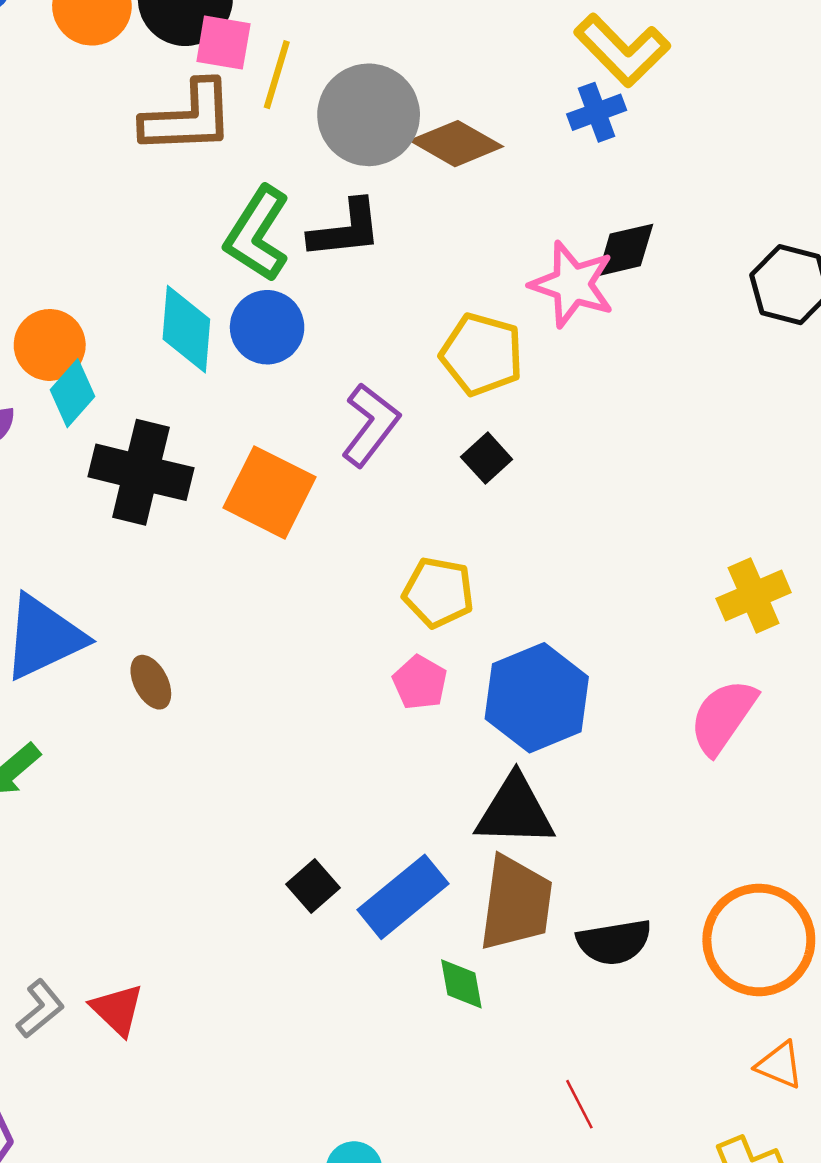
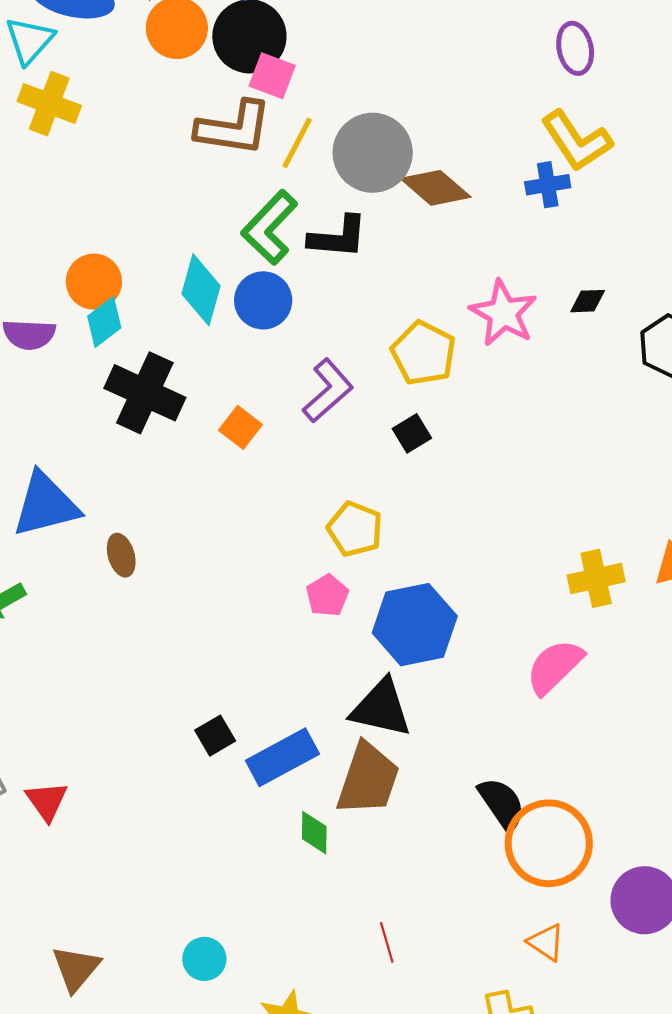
yellow line: (277, 75) -> (297, 143), moved
black diamond: (625, 250) -> (588, 301), moved, size x0.7
orange square: (270, 492) -> (240, 427), size x0.6
black semicircle: (614, 942) -> (502, 804), moved, turned -126

